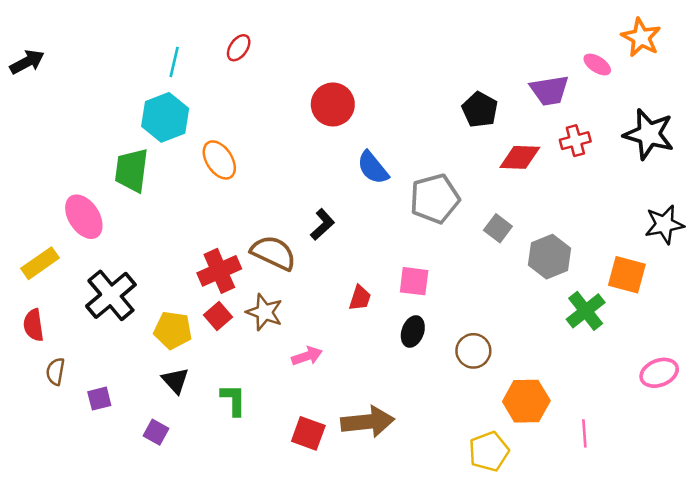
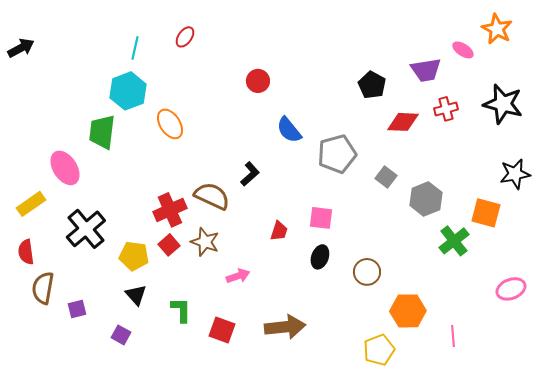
red circle: (333, 104) -> (258, 81), size x0.7
brown semicircle: (55, 371) -> (43, 288), size x1.5
red square: (308, 433) -> (222, 330), moved

